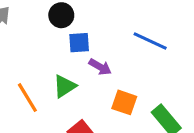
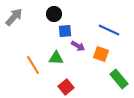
green triangle: (65, 86) -> (56, 58), turned 35
orange square: (124, 102) -> (101, 54), moved

